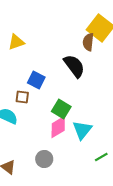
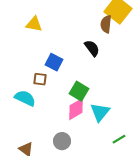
yellow triangle: (16, 42) -> (34, 24), turned 30
black semicircle: (74, 66) -> (92, 48), size x0.7

